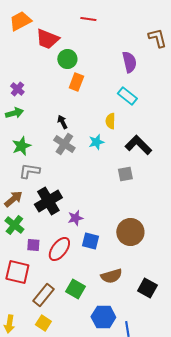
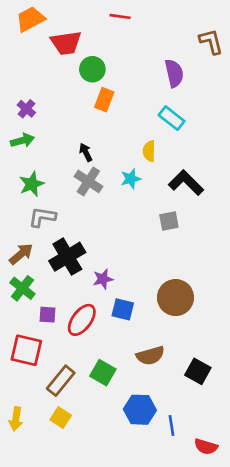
red trapezoid: (47, 39) -> (66, 43), turned -30

